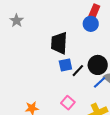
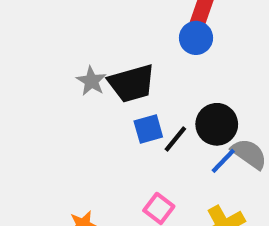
gray star: (17, 21) -> (91, 81), moved
black trapezoid: (59, 43) -> (132, 83), turned -105

